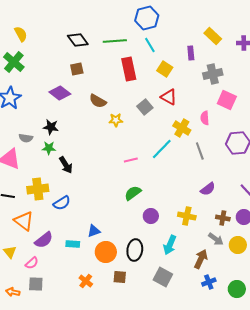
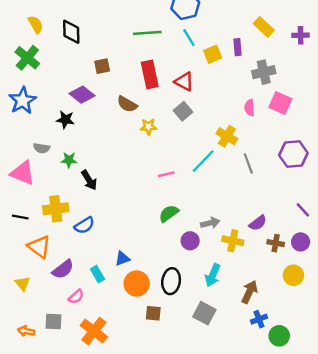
black diamond: (78, 40) -> (71, 32), moved, turned 35
red rectangle: (129, 69) -> (150, 74), moved
yellow square: (165, 69) -> (213, 54), moved, turned 35
red triangle: (169, 97) -> (184, 82), moved
pink semicircle: (205, 118) -> (249, 108), moved
black star: (51, 127) -> (65, 120), moved
purple semicircle: (208, 189) -> (258, 223), moved
gray arrow: (216, 239) -> (210, 223), moved, turned -49
cyan rectangle: (73, 244) -> (97, 274), turned 56
pink semicircle: (32, 263) -> (76, 297), moved
orange cross: (86, 281) -> (94, 331), moved, size x1.6
green circle: (237, 289) -> (279, 336), moved

